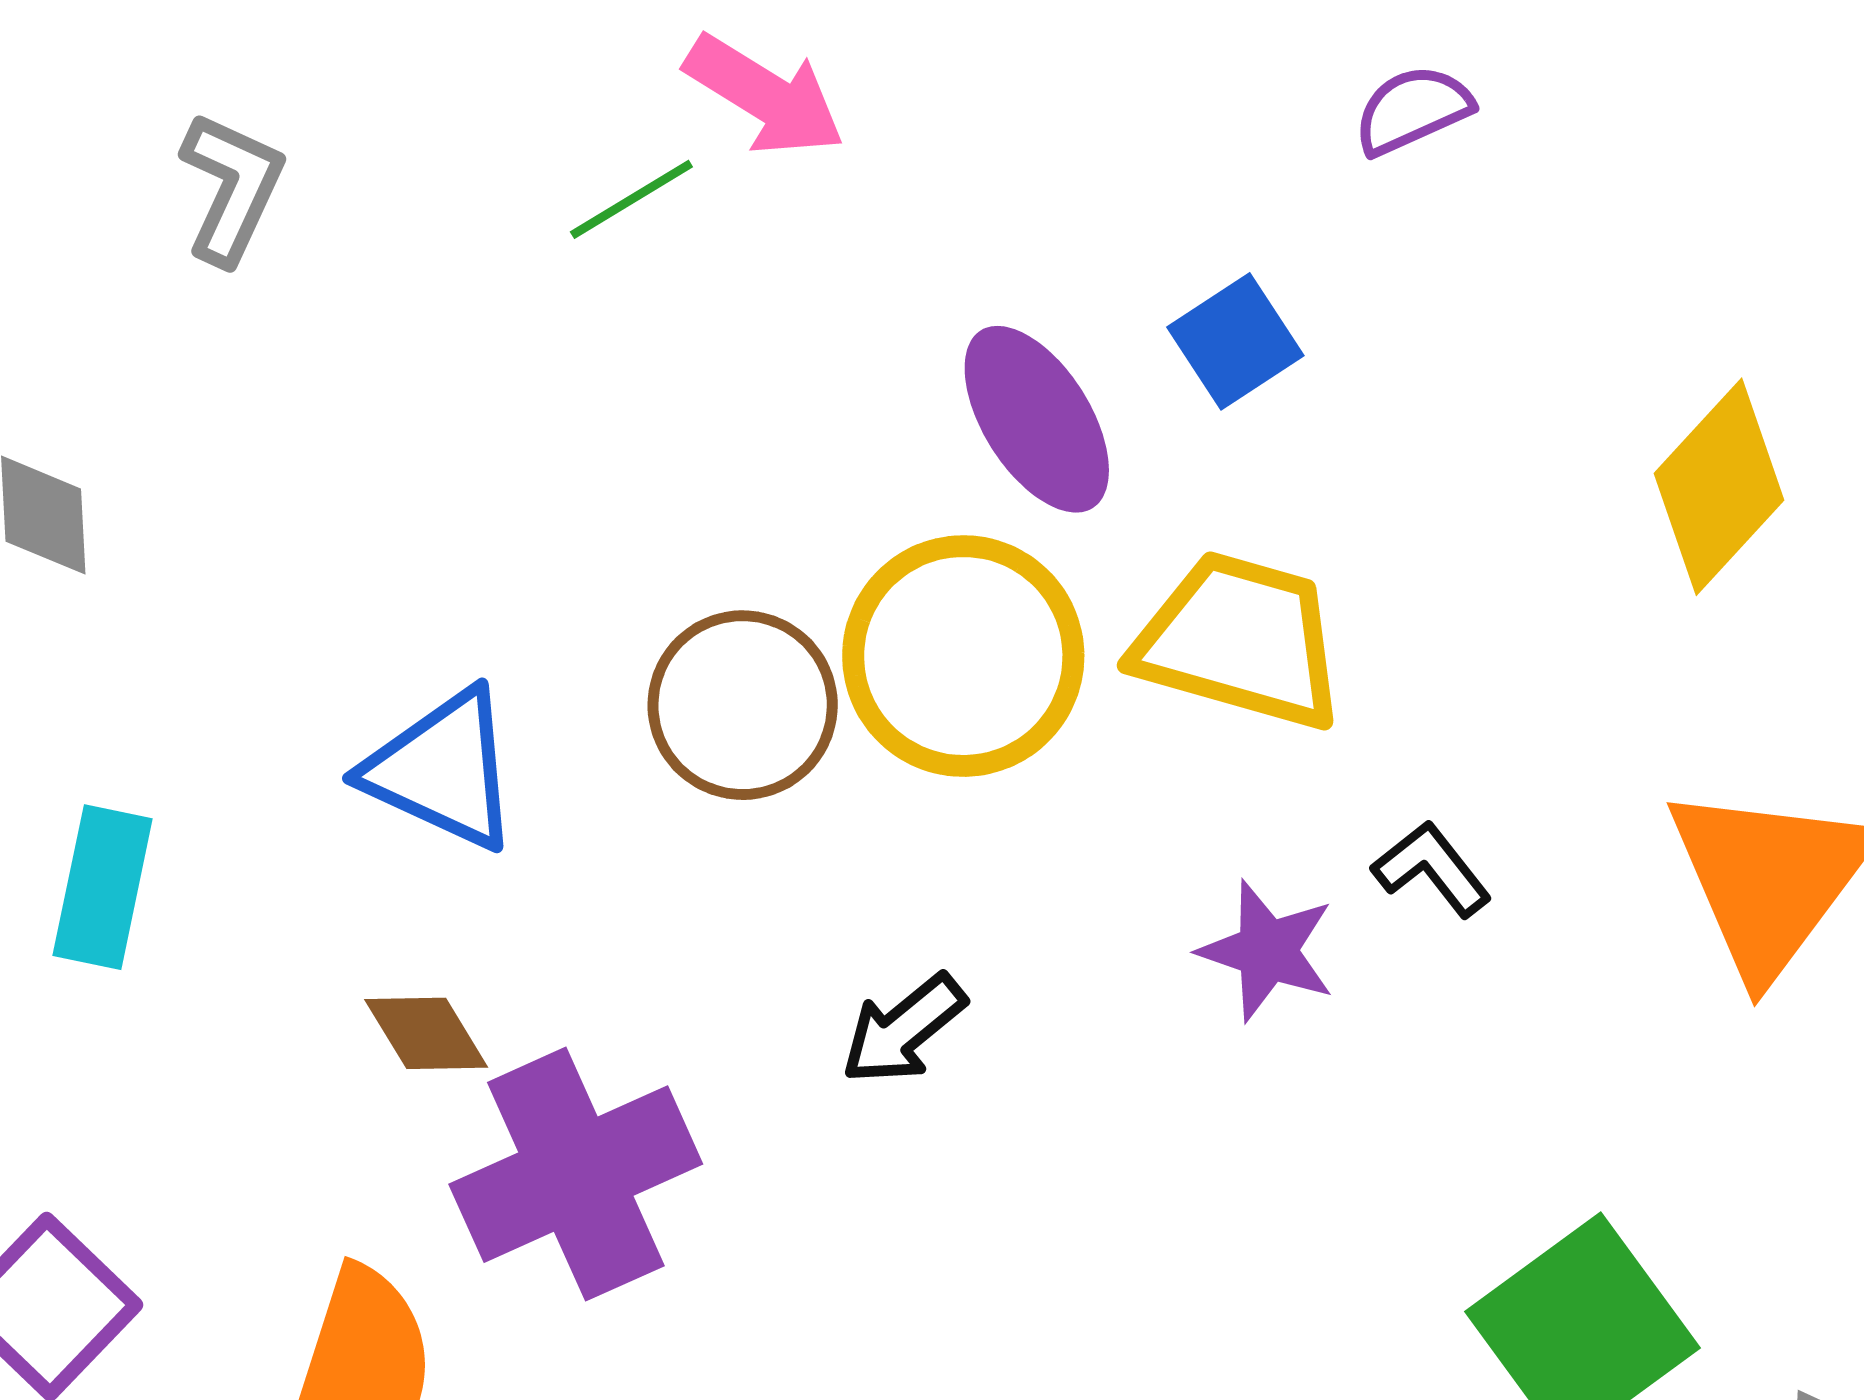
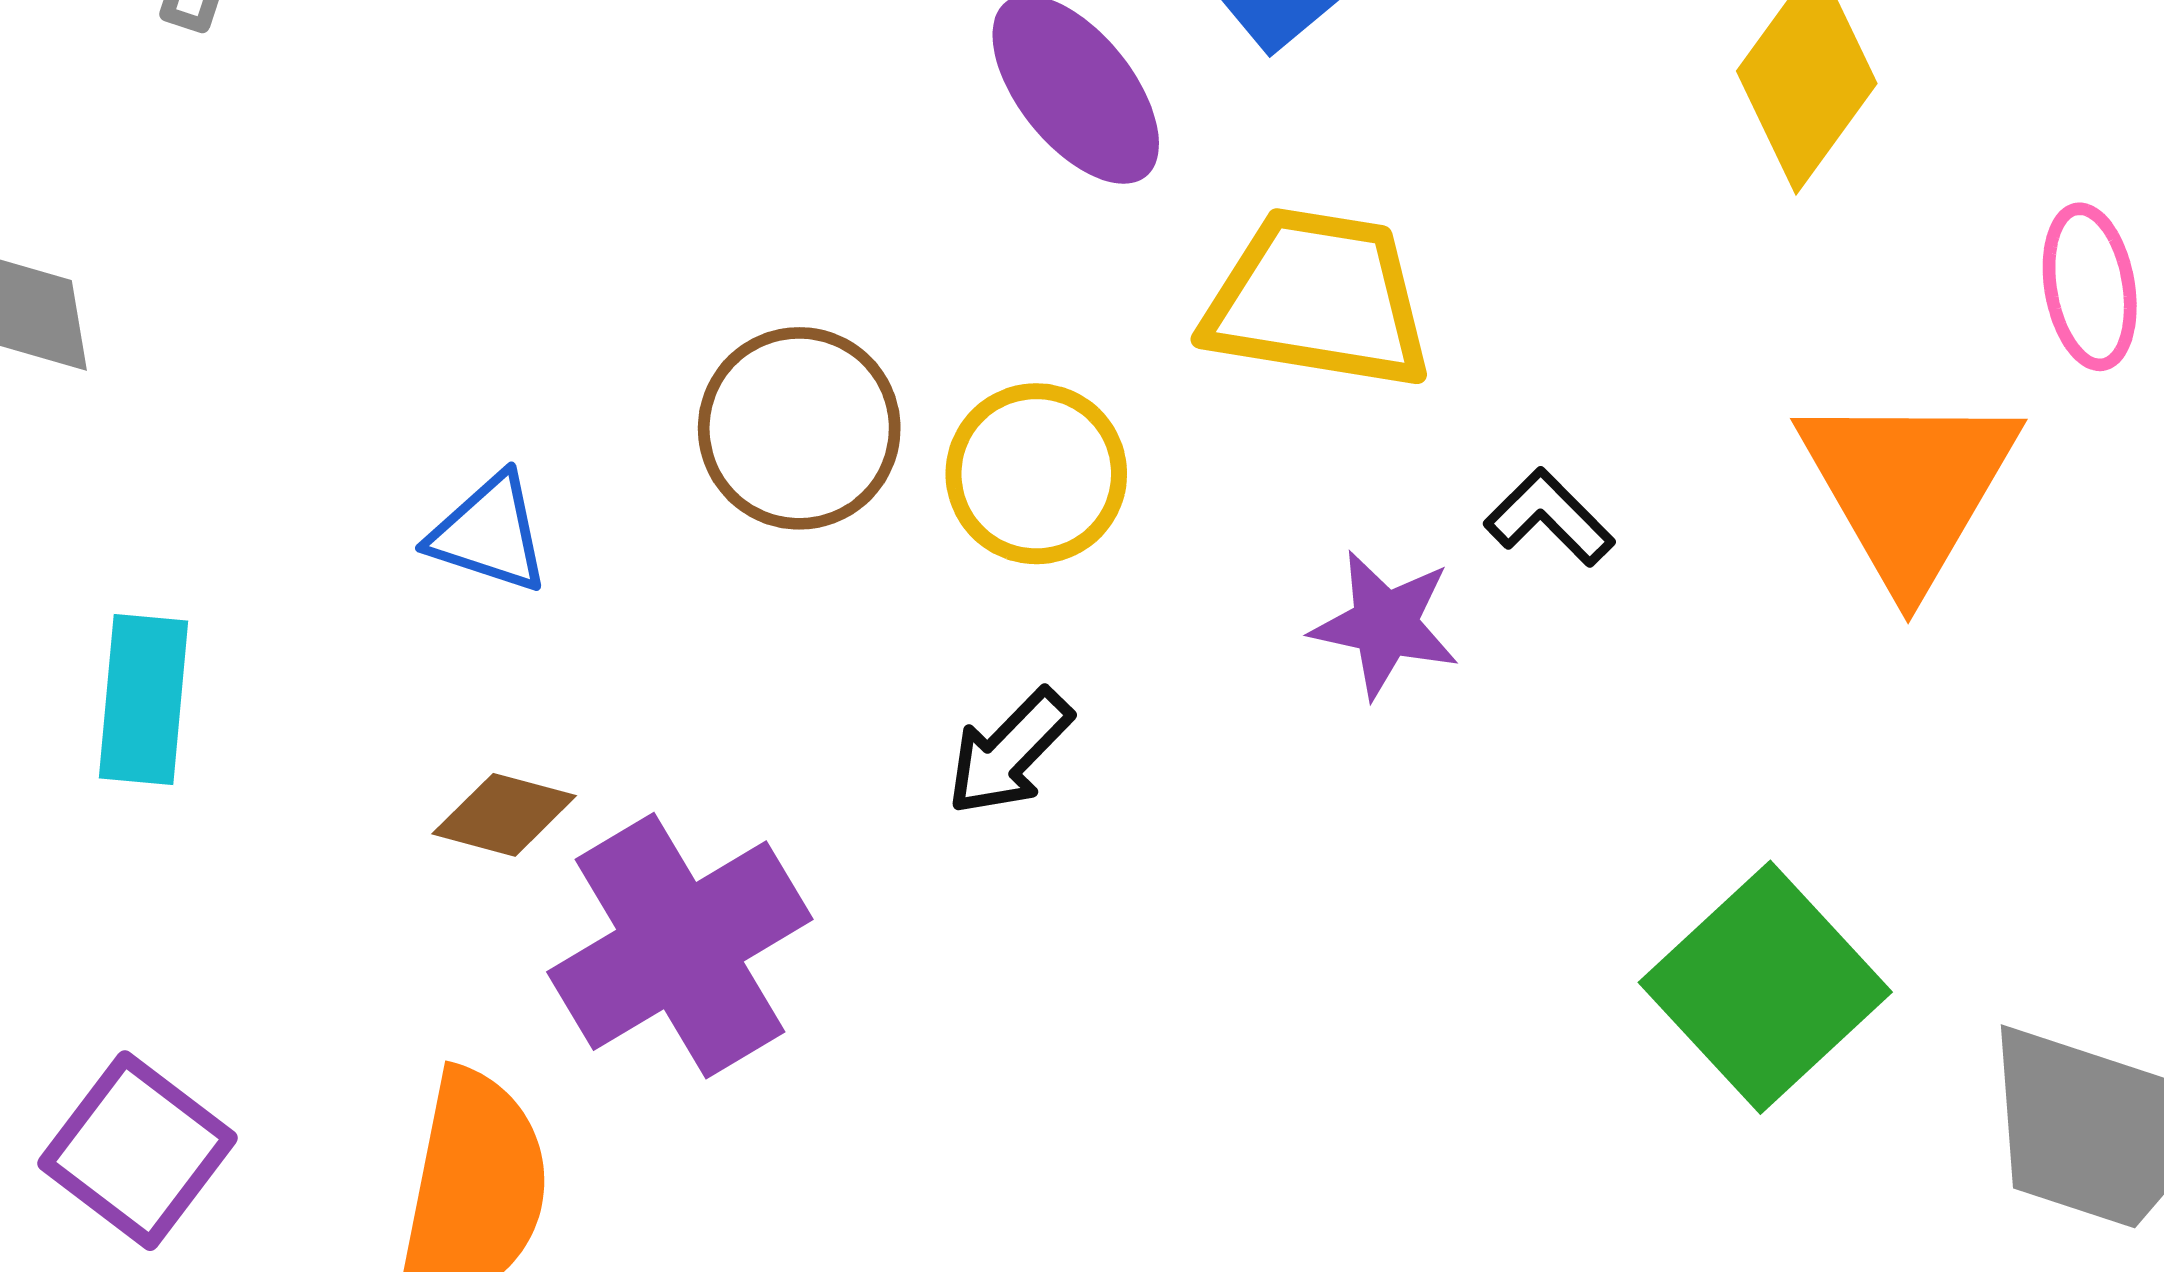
yellow circle: (963, 656) -> (1036, 474), moved, size x0.7
blue triangle: (442, 770) -> (489, 534), size x0.7
brown diamond: (426, 1033) -> (504, 815), turned -37

